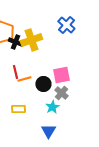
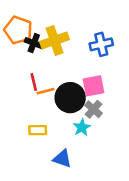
blue cross: (66, 25) -> (101, 44), moved, turned 36
black circle: (43, 84) -> (70, 98), size x1.5
blue triangle: (48, 131) -> (62, 159), moved, turned -42

